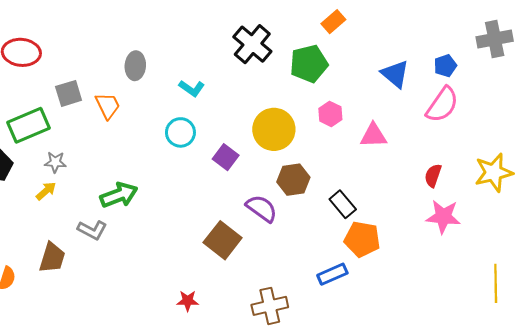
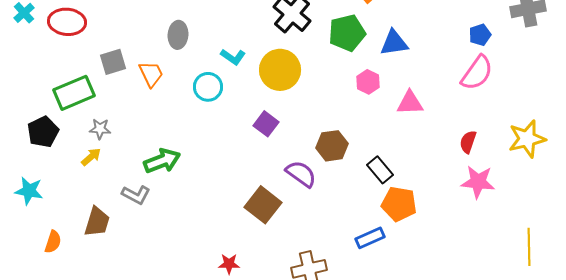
blue triangle: (395, 74) -> (394, 43), moved, turned -48
yellow circle: (274, 129) -> (280, 70), moved
cyan circle: (180, 132) -> (208, 87), moved

